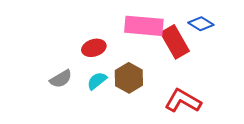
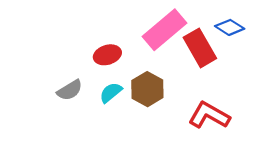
pink rectangle: (144, 26) -> (164, 30), turned -45

